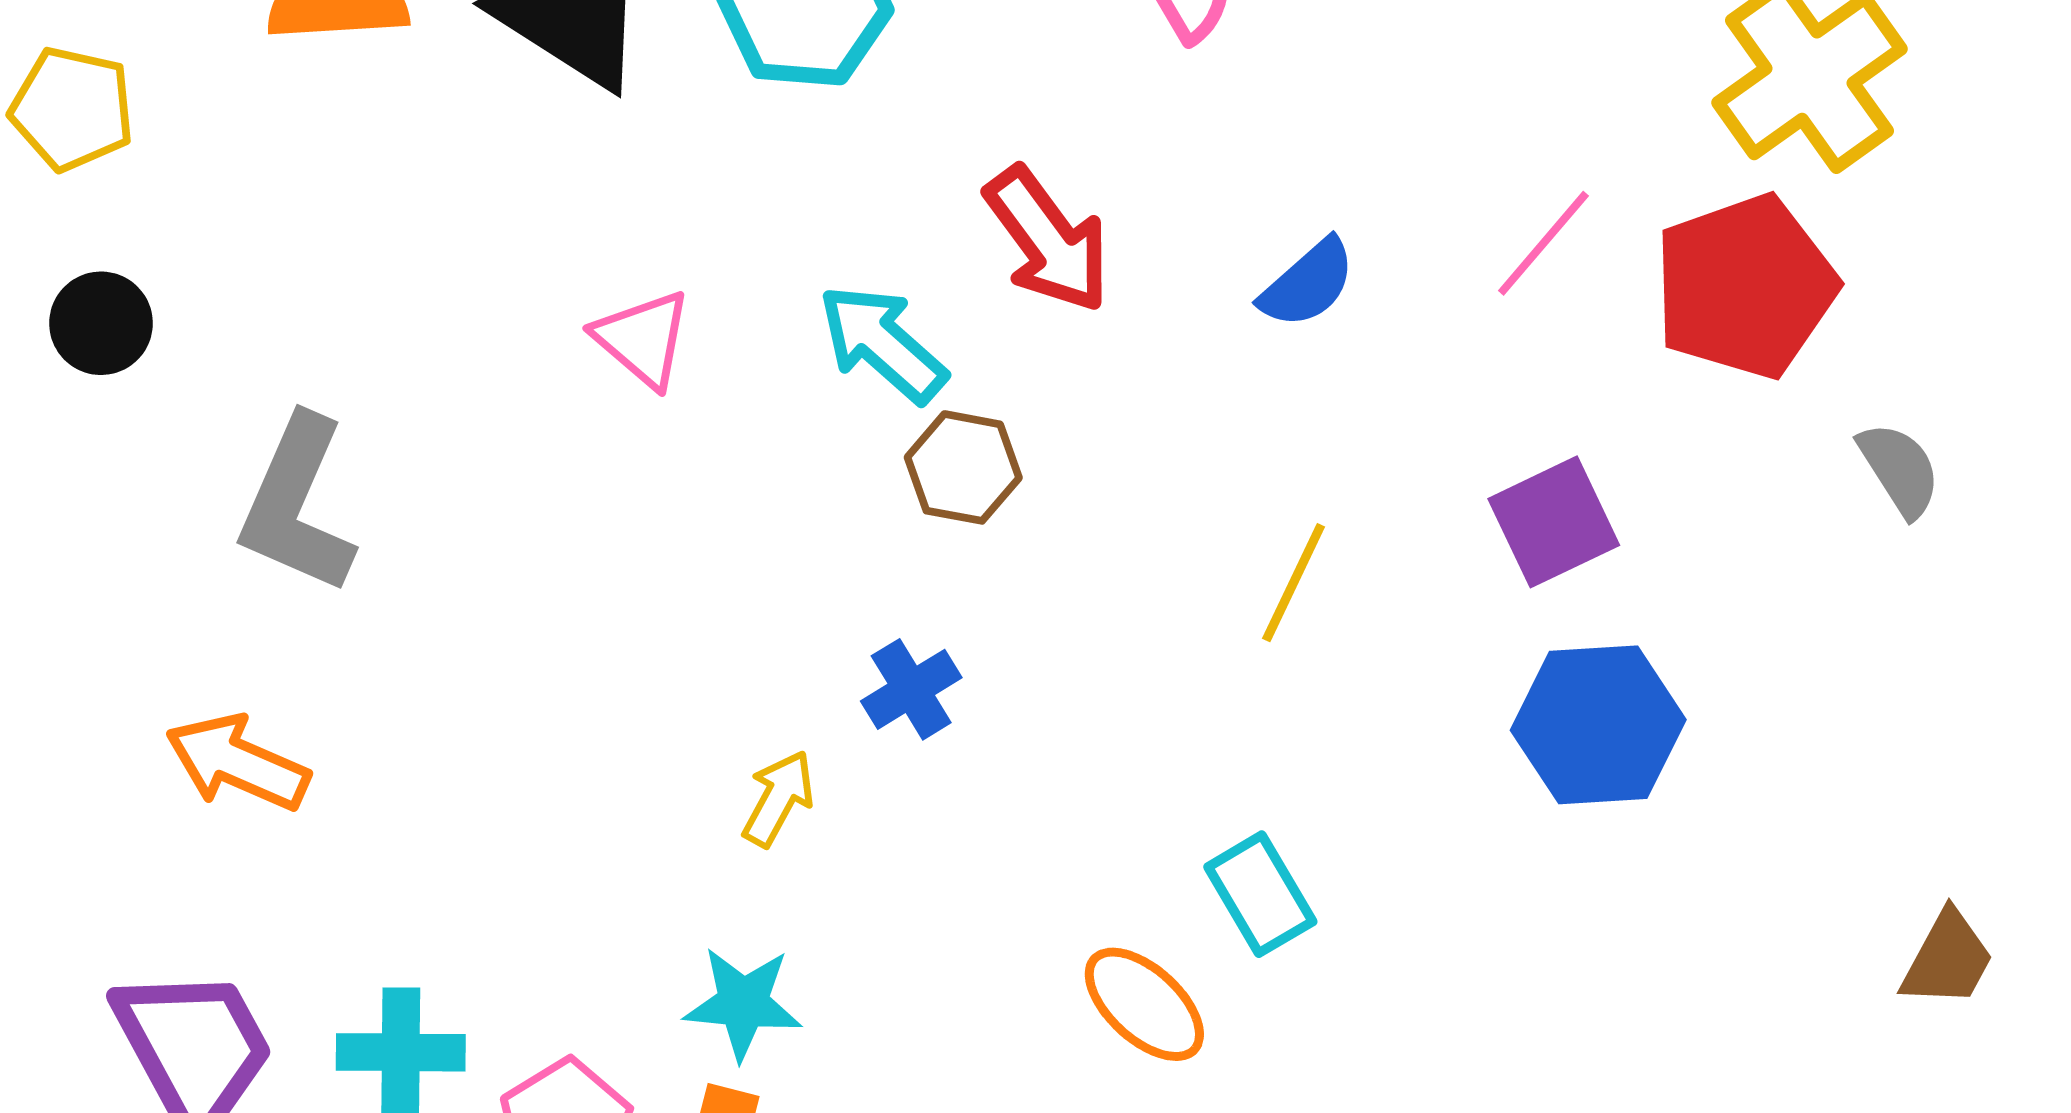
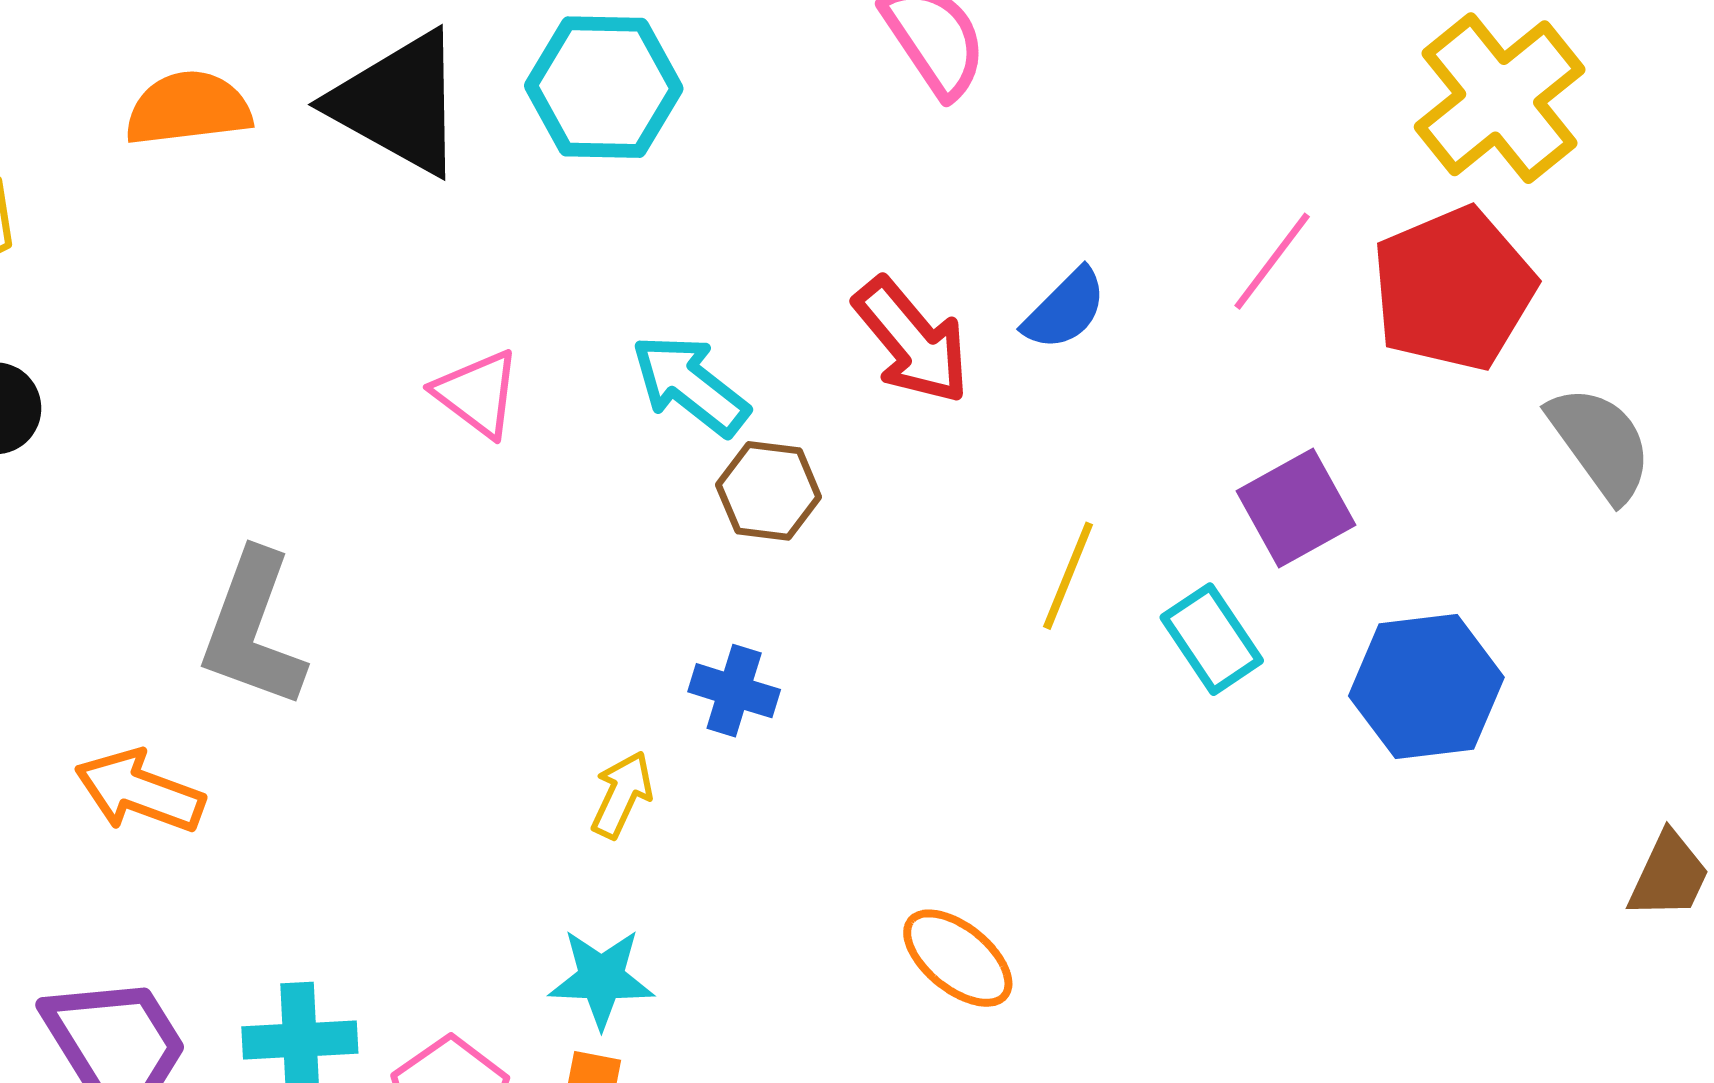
red arrow: (1048, 240) -> (912, 341), moved
gray semicircle: (1899, 469) -> (1600, 443), size x1.4
gray L-shape: (297, 505) -> (253, 629), moved
blue cross: (911, 689) -> (734, 691), turned -38
blue hexagon: (1598, 725) -> (1426, 687), moved
cyan rectangle: (1260, 894) -> (1212, 639), moved

